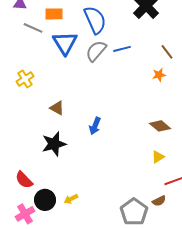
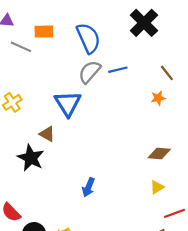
blue triangle: (65, 43) -> (68, 103), moved
blue arrow: (95, 126) -> (88, 187), moved
brown diamond: (160, 126) -> (159, 154), turned -35
black star: (54, 144) -> (31, 158), moved, turned -30

